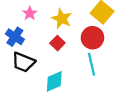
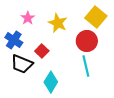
red square: (57, 43) -> (42, 51), moved
cyan diamond: (54, 81) -> (51, 82), turned -35

